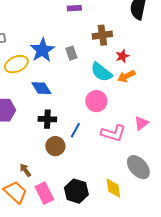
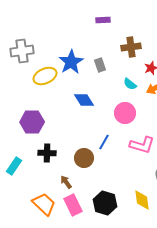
cyan semicircle: (101, 72) -> (130, 84), size x0.6
blue diamond: (41, 88) -> (84, 100), moved
black cross: (47, 119) -> (47, 153), moved
brown arrow: (25, 170) -> (66, 182), moved

